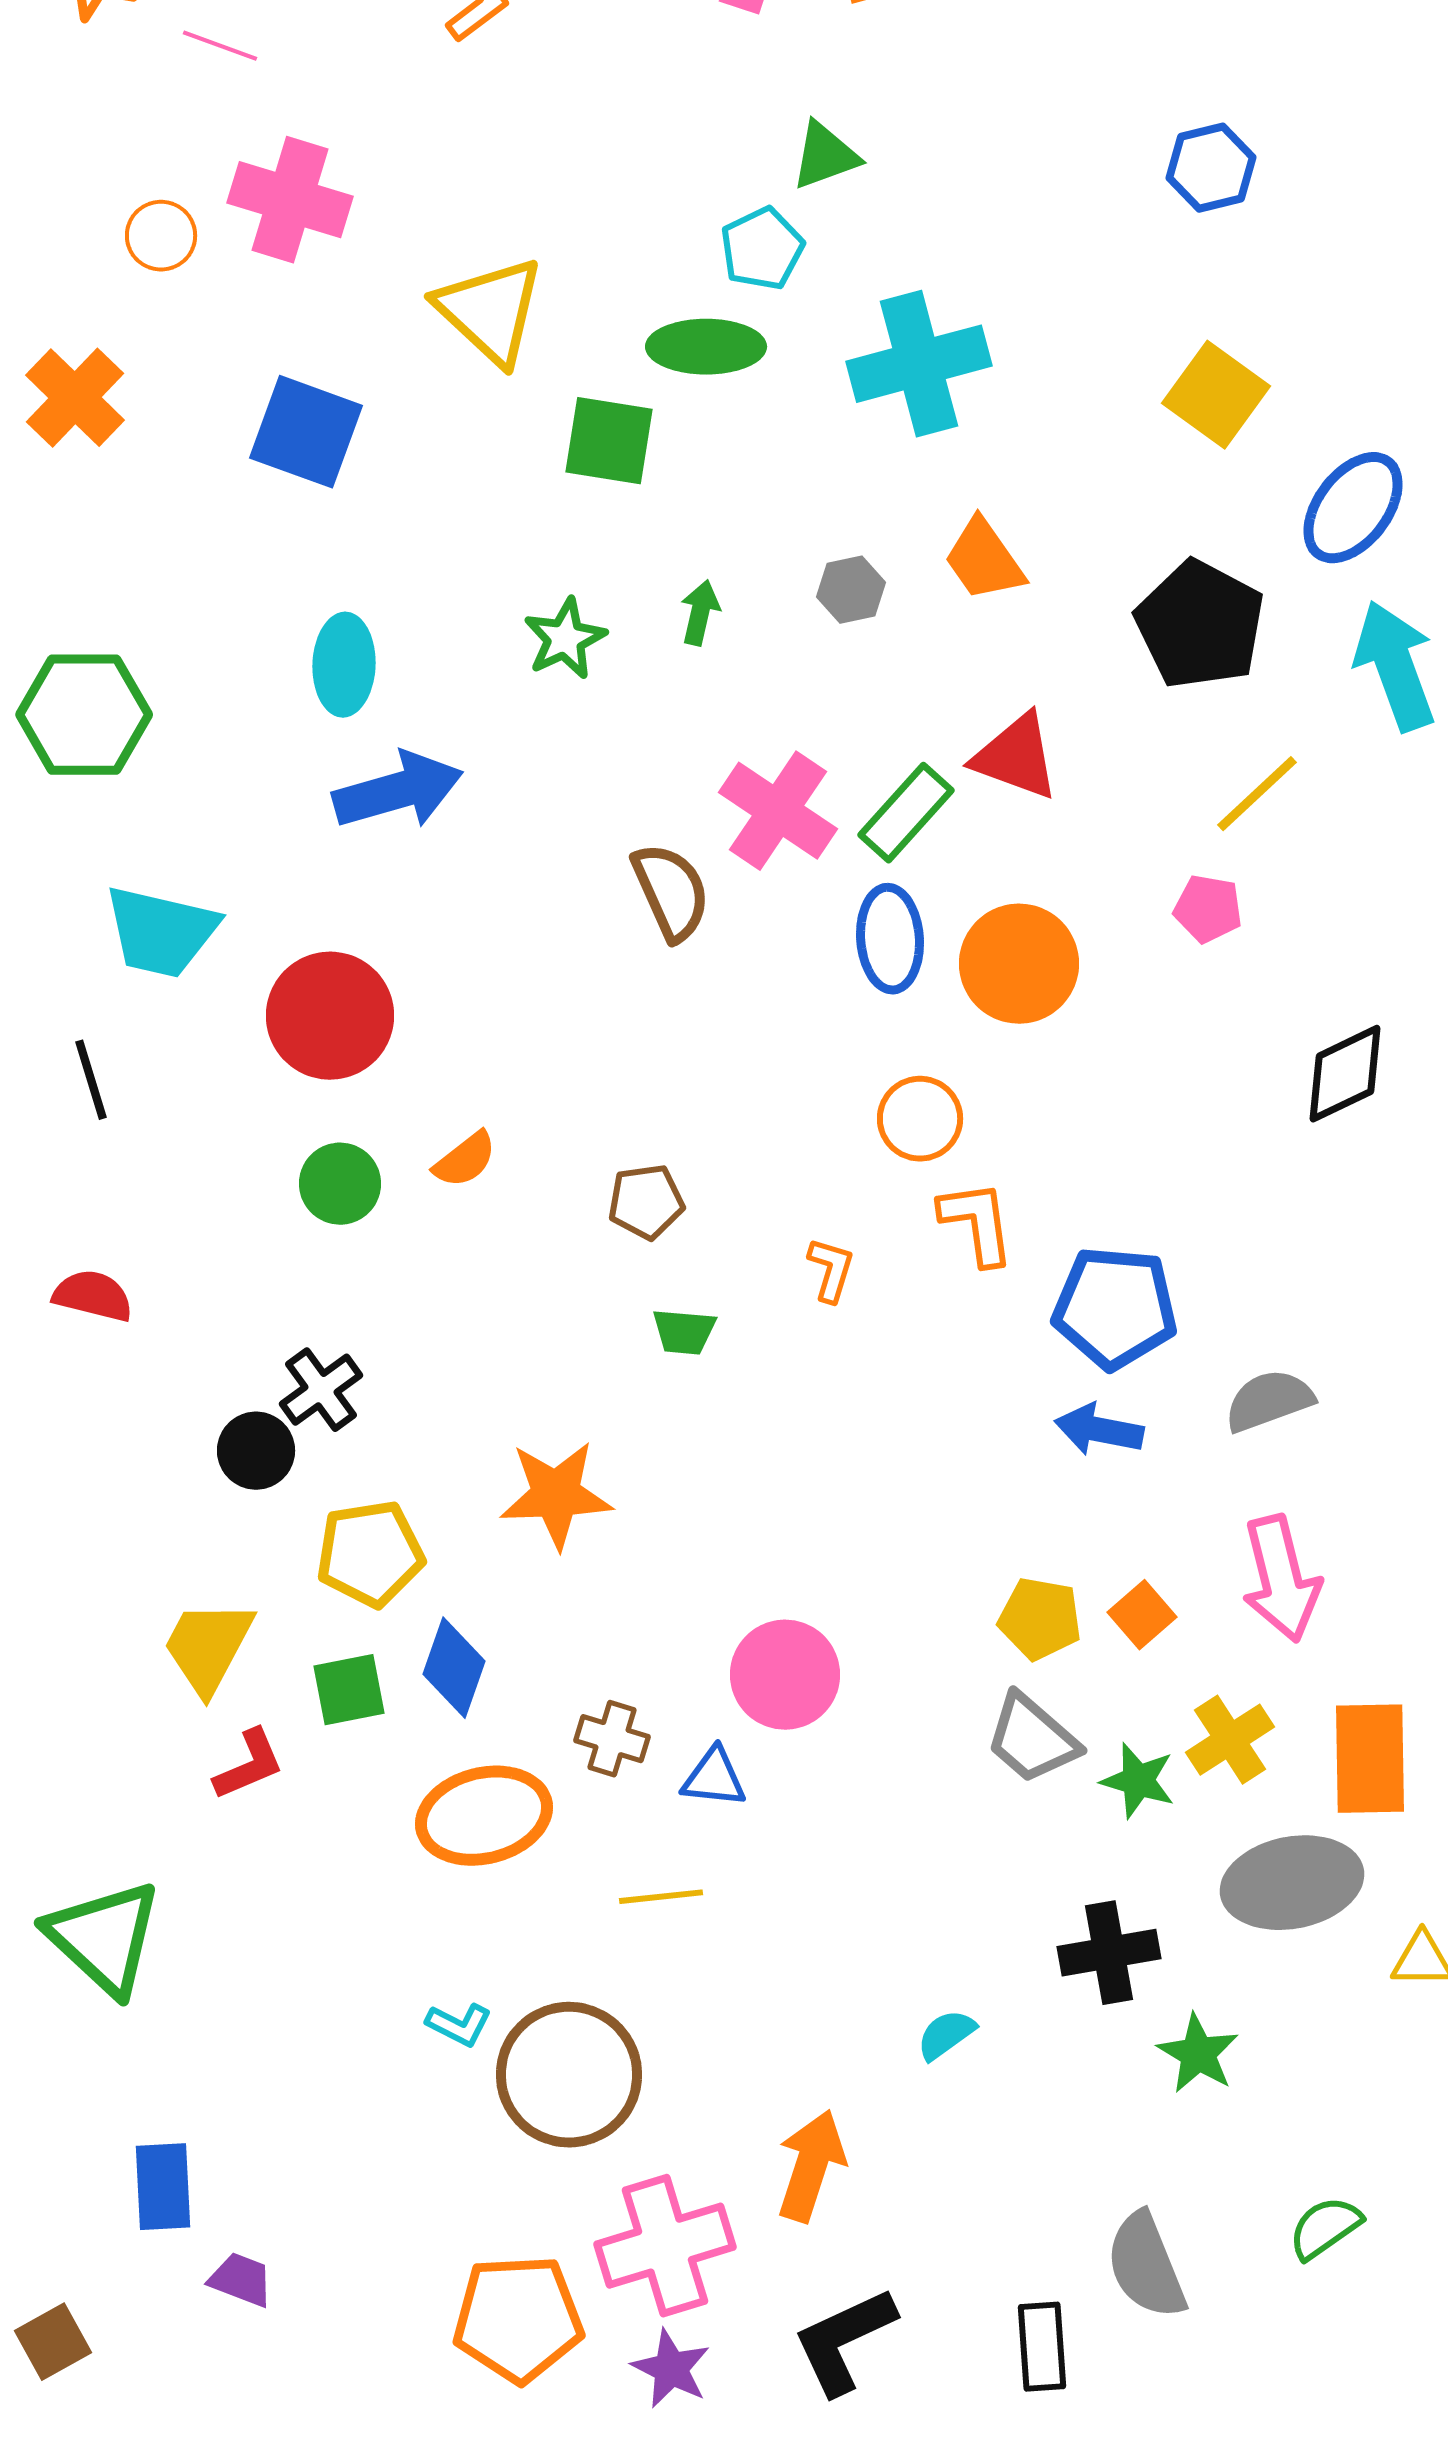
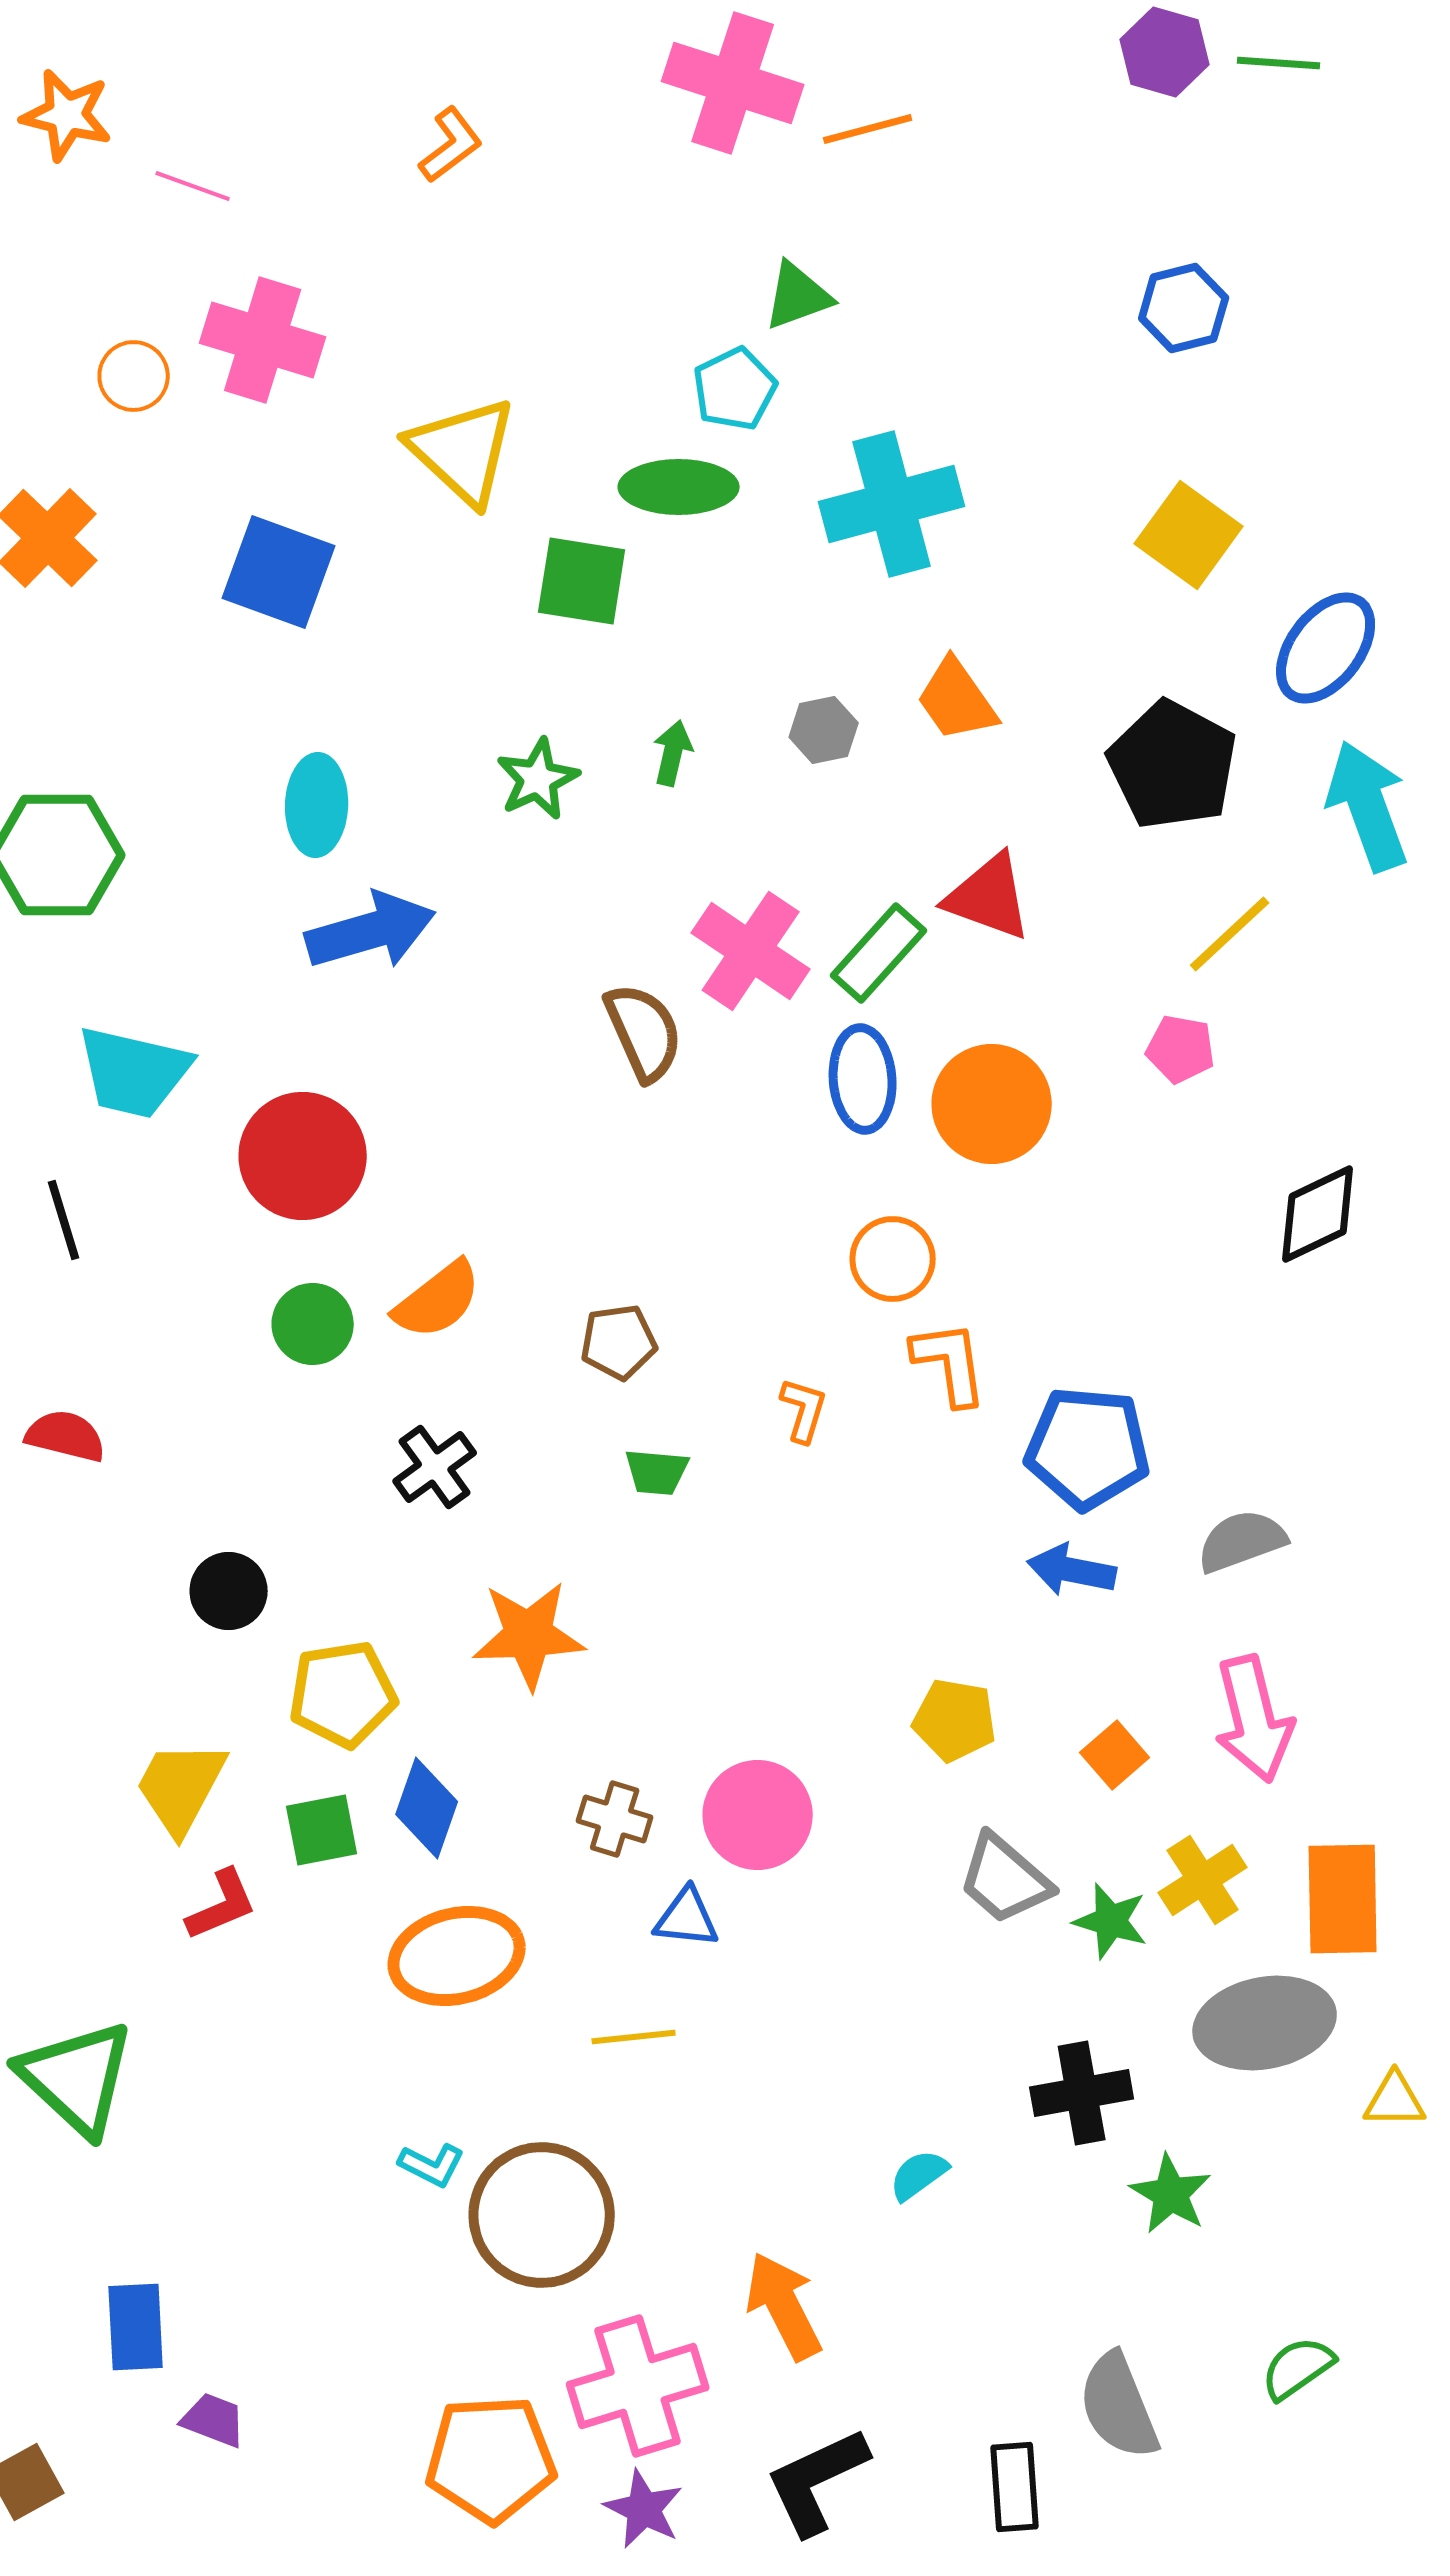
orange semicircle: (465, 1160) -> (438, 1300), size x1.4
black cross: (321, 1390) -> (435, 1467), moved
yellow pentagon: (1040, 1619) -> (955, 1720), moved
brown cross: (612, 1739) -> (615, 1819), moved
orange arrow: (811, 2166) -> (784, 2306), turned -45

